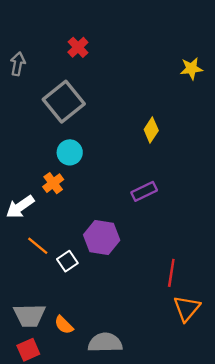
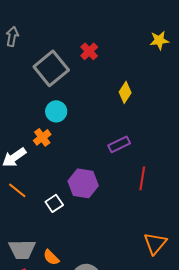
red cross: (78, 47) -> (89, 51), moved
orange line: (38, 246) -> (17, 190), moved
red line: (171, 273) -> (142, 178), moved

